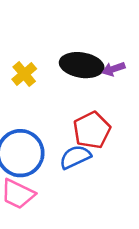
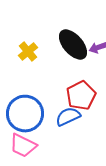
black ellipse: (82, 65) -> (73, 45), turned 40

